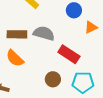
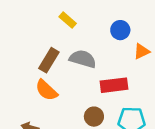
brown rectangle: (17, 34) -> (49, 60), turned -60
red rectangle: (69, 54) -> (114, 85), turned -40

